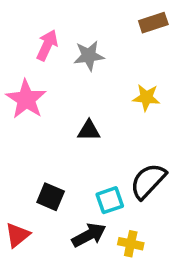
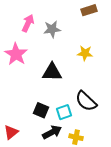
black triangle: (89, 131) -> (52, 72), size x1.5
black semicircle: (148, 181) -> (86, 101), turned -90
black square: (51, 197) -> (41, 110), moved

